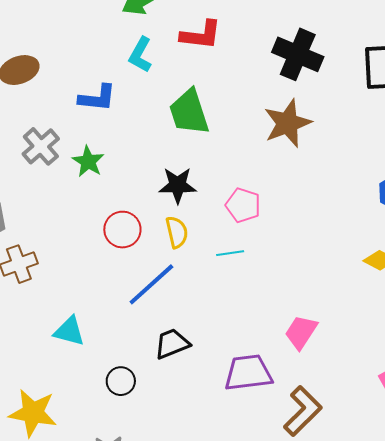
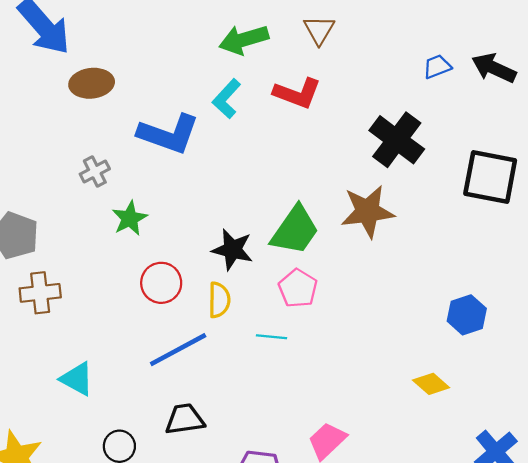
blue L-shape: (97, 98) -> (169, 134), size x1.4
green trapezoid: (189, 112) -> (295, 230), moved, turned -141
gray cross: (41, 146) -> (95, 172), size x0.7
green star: (88, 161) -> (130, 218), moved

